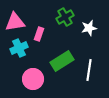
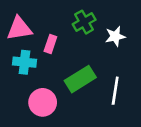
cyan cross: (19, 48) -> (24, 62), turned 30

